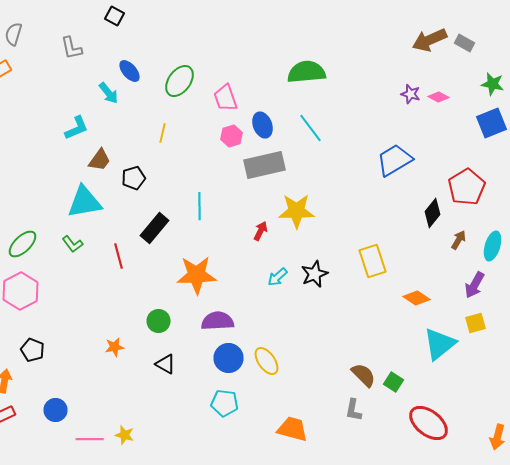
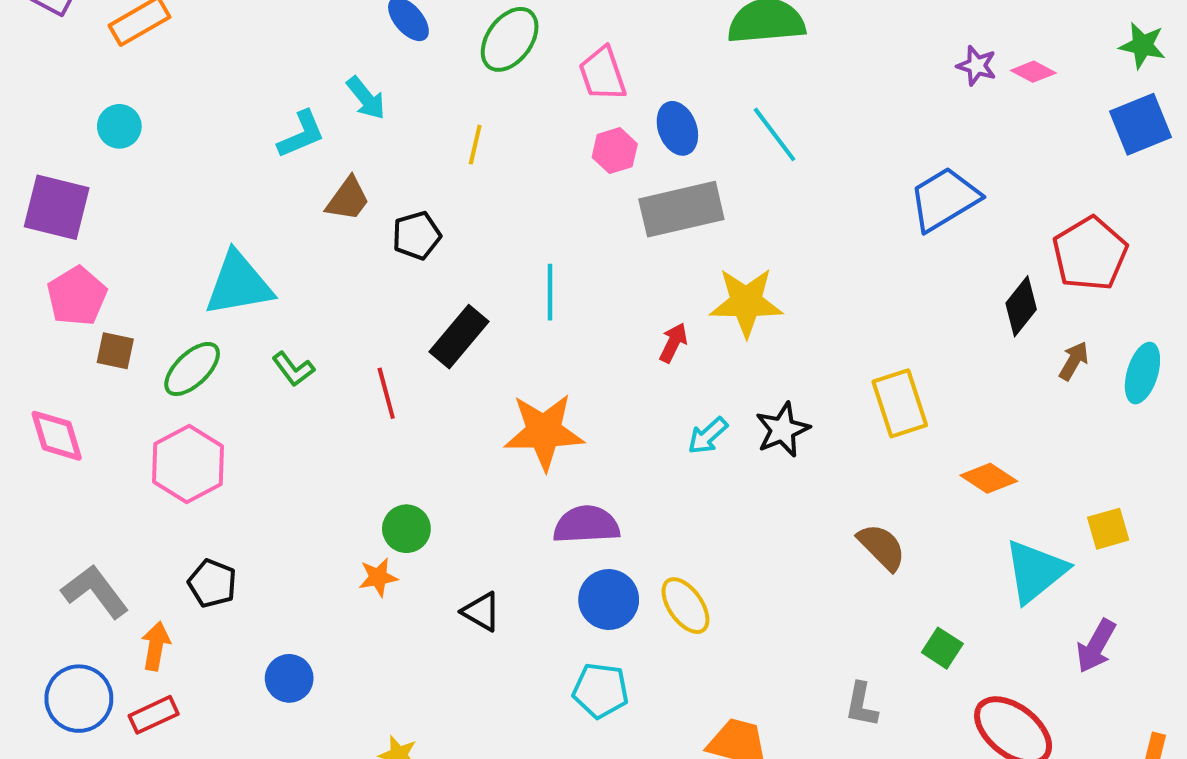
cyan arrow: (108, 93) -> (366, 98), moved
cyan triangle: (84, 202) -> (239, 284), moved
purple arrow: (474, 285) -> (1096, 646), moved
green circle: (158, 321) -> (406, 529), moved
brown semicircle: (364, 375) -> (882, 547), moved
blue circle: (56, 410) -> (289, 678), moved

